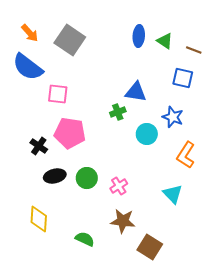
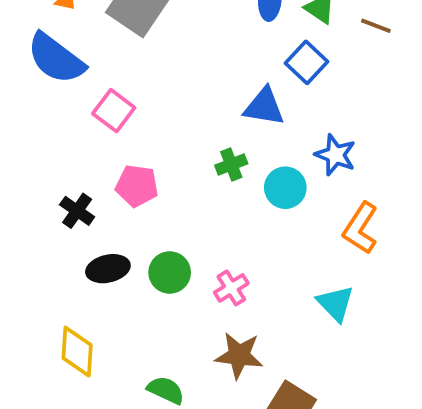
blue square: (183, 78) -> (306, 62), moved, turned 30
pink square: (58, 94) -> (114, 111), turned 30
green cross: (118, 112) -> (231, 165), moved
pink pentagon: (70, 133) -> (137, 186), size x0.7

